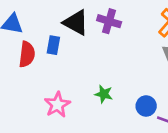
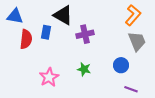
purple cross: (109, 21) -> (85, 34), moved, turned -30
blue circle: (146, 106) -> (121, 65), moved

